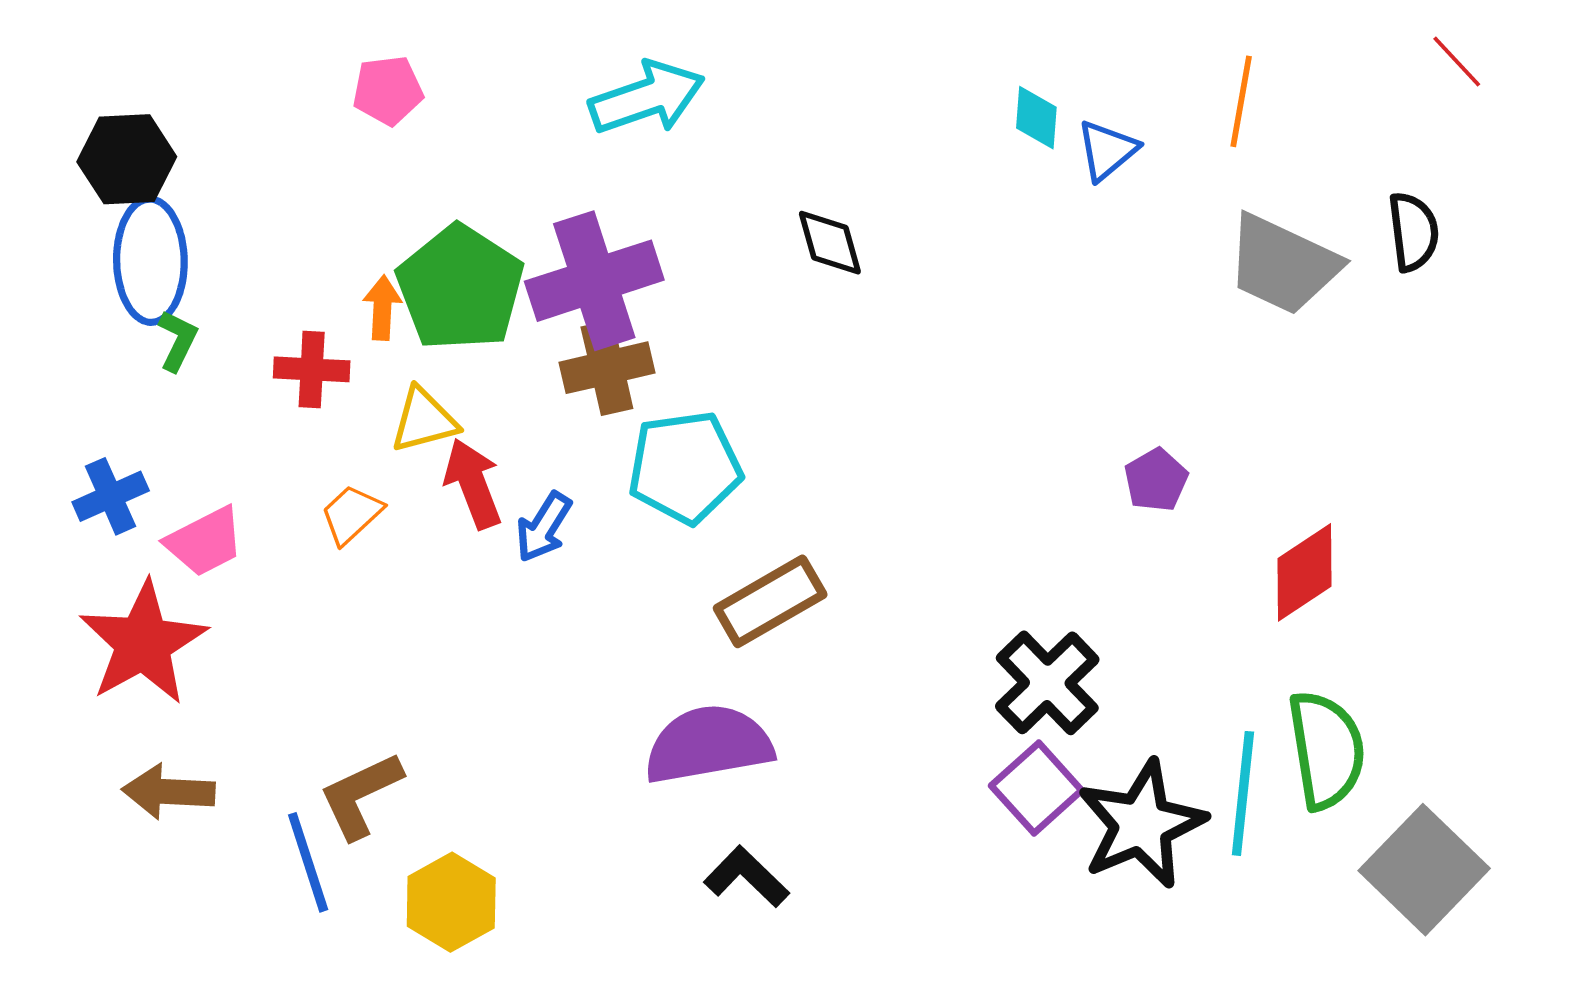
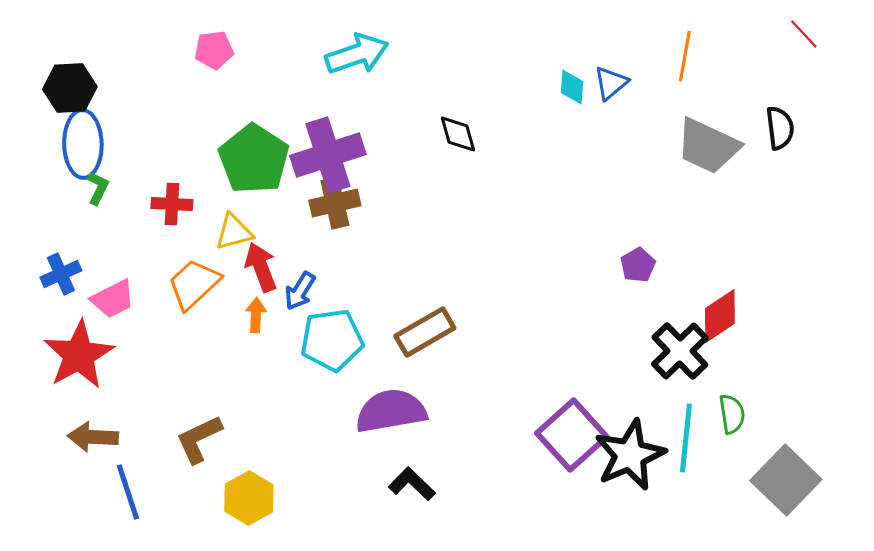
cyan diamond: (1036, 118) -> (572, 87), moved
orange arrow: (382, 308) -> (256, 315), moved
cyan pentagon: (685, 467) -> (332, 340), moved
orange trapezoid: (352, 514) -> (194, 284), size x1.5
black cross: (1047, 683) -> (680, 351), moved
green semicircle: (1326, 750) -> (732, 414), size x0.6
purple square: (1036, 788) -> (572, 435), size x1.4
blue line: (308, 862) -> (128, 492), moved

